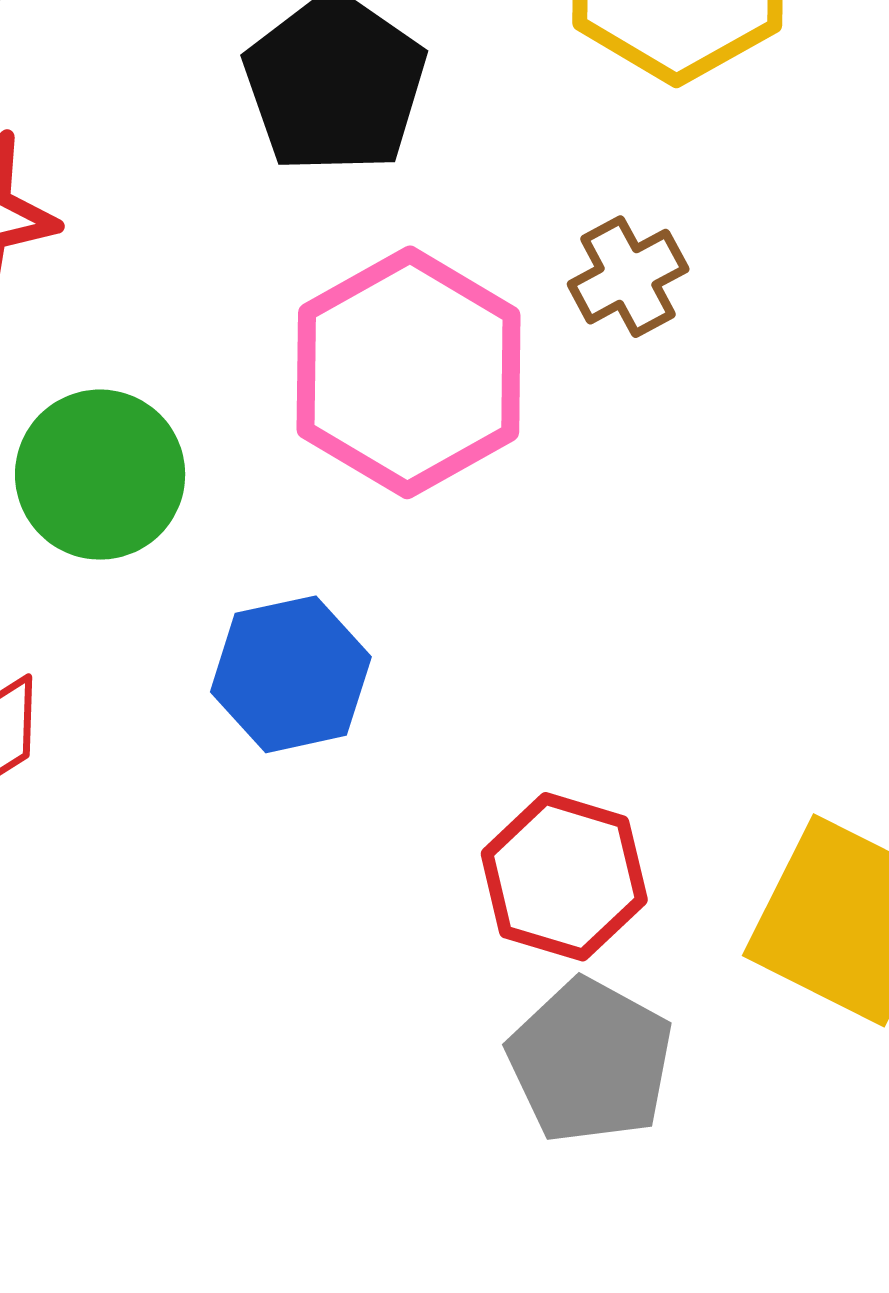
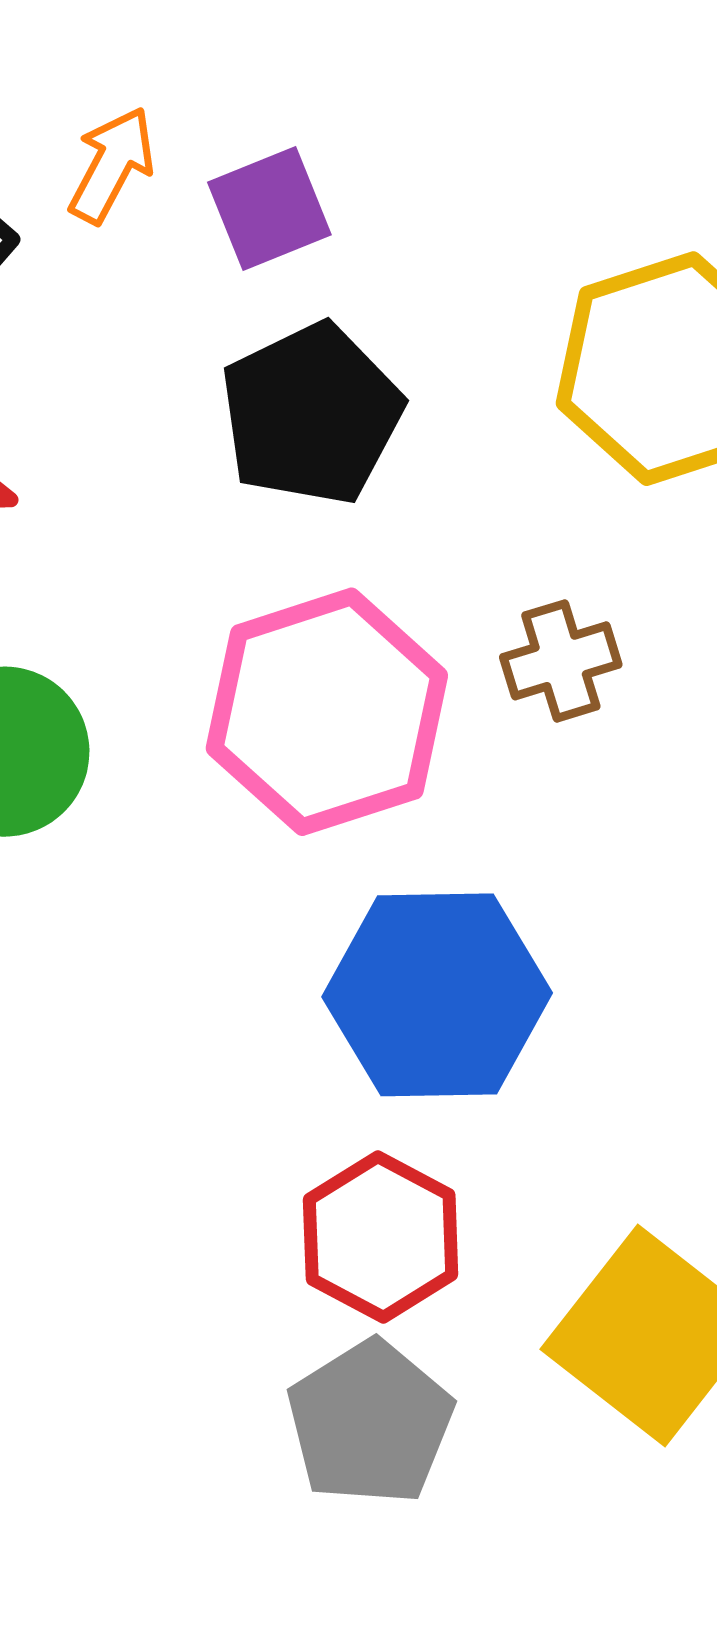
blue hexagon: (291, 674) -> (437, 995), moved, size x1.4

